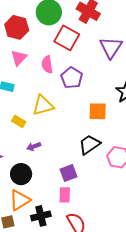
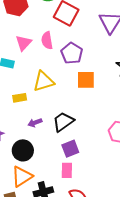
pink triangle: (19, 58) -> (24, 43), moved
orange square: (98, 111) -> (86, 80), moved
yellow rectangle: (19, 121) -> (20, 98), turned -40
black trapezoid: (89, 145) -> (63, 122), moved

